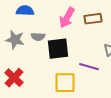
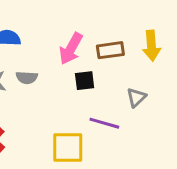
black square: (58, 49) -> (85, 81), moved, size x0.6

